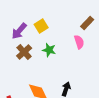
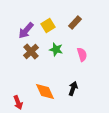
brown rectangle: (87, 23) -> (75, 22), moved
pink semicircle: (79, 42) -> (82, 54), moved

